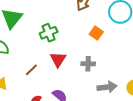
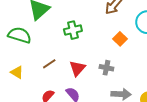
red triangle: (58, 59) -> (77, 68), moved

